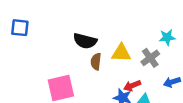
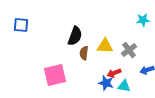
cyan star: (167, 37) -> (143, 20), moved
black semicircle: (85, 41) -> (75, 36), turned -84

